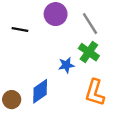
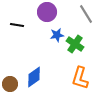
gray line: (90, 24) -> (86, 14), moved
blue star: (66, 65) -> (57, 35), moved

